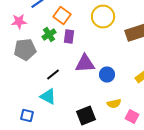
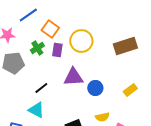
yellow circle: (103, 16) -> (81, 41), moved

